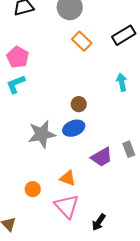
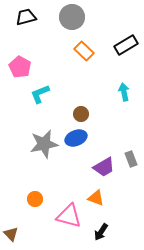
cyan L-shape: (16, 84) -> (40, 94), moved
orange triangle: (68, 178) -> (96, 198), moved
pink triangle: (67, 206) -> (69, 216), turned -32

